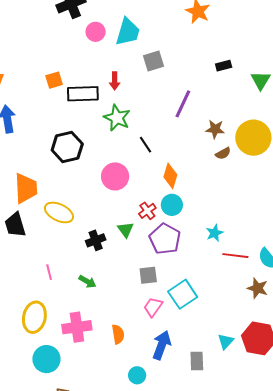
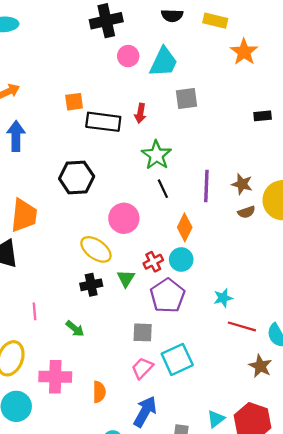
purple line: (183, 104) -> (206, 186), moved, turned -32
green star: (117, 118) -> (156, 155), moved
yellow ellipse: (59, 212) -> (96, 249), moved

